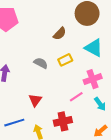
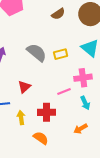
brown semicircle: (60, 34) -> (58, 14), moved
gray semicircle: (41, 63) -> (37, 53), size x1.5

